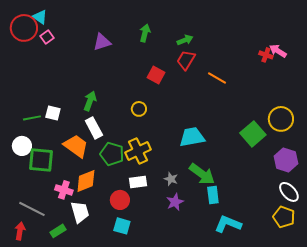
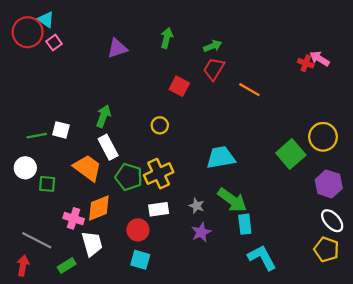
green square: (41, 160) -> (47, 184), size x0.6
cyan L-shape: (228, 224) -> (262, 257), turned 40

